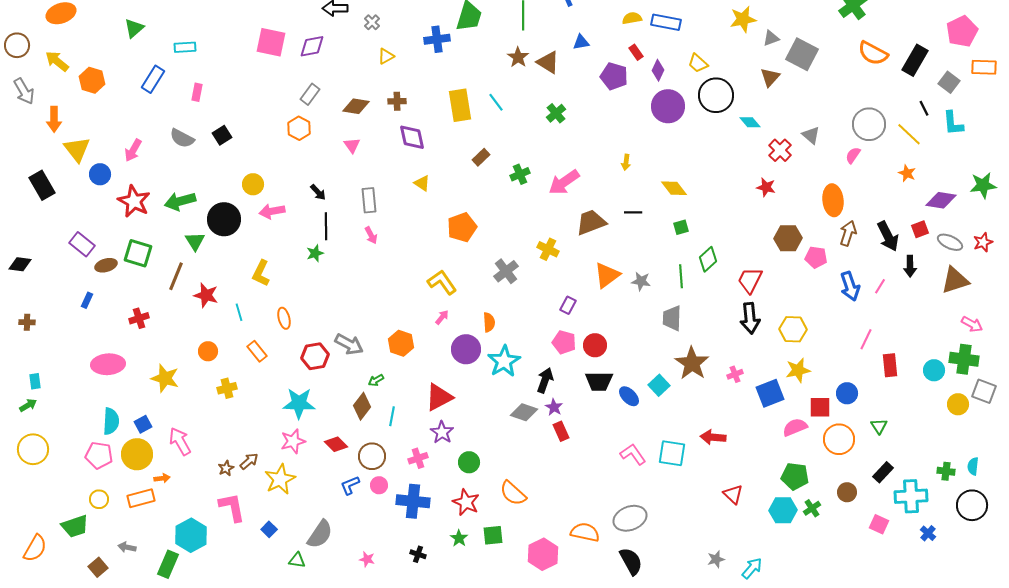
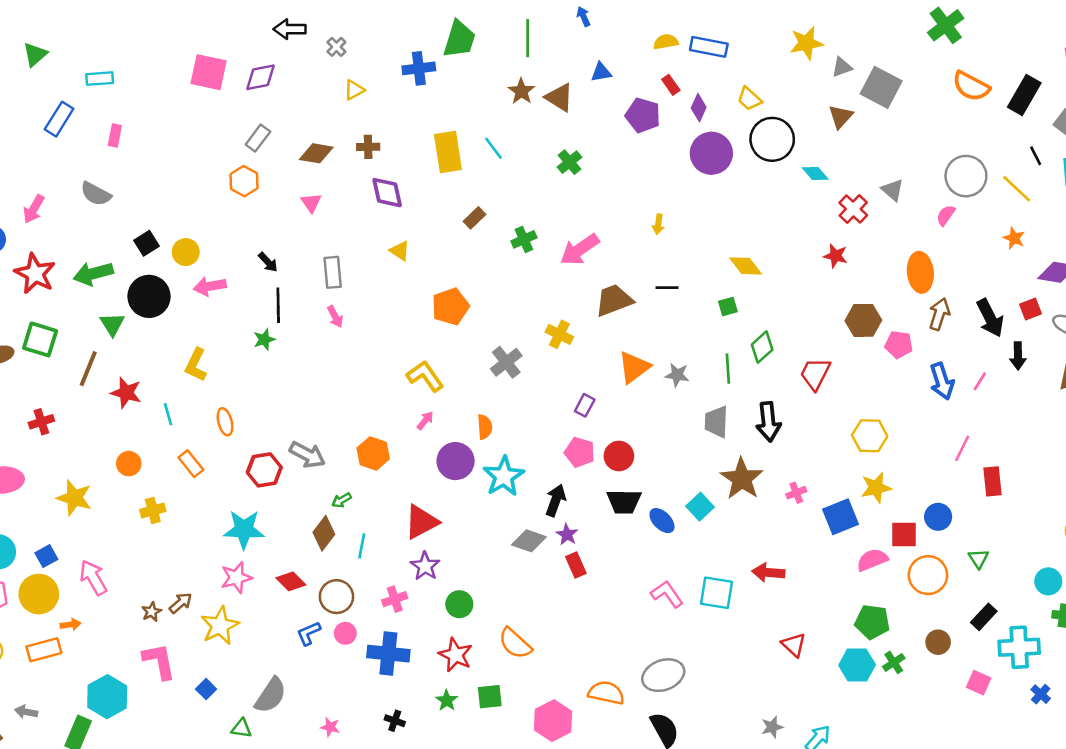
black square: (222, 135) -> (146, 243), moved
yellow diamond: (674, 188) -> (746, 266), moved
black arrow: (750, 318) -> (768, 422), moved
cyan circle: (934, 370) -> (1048, 581), moved

